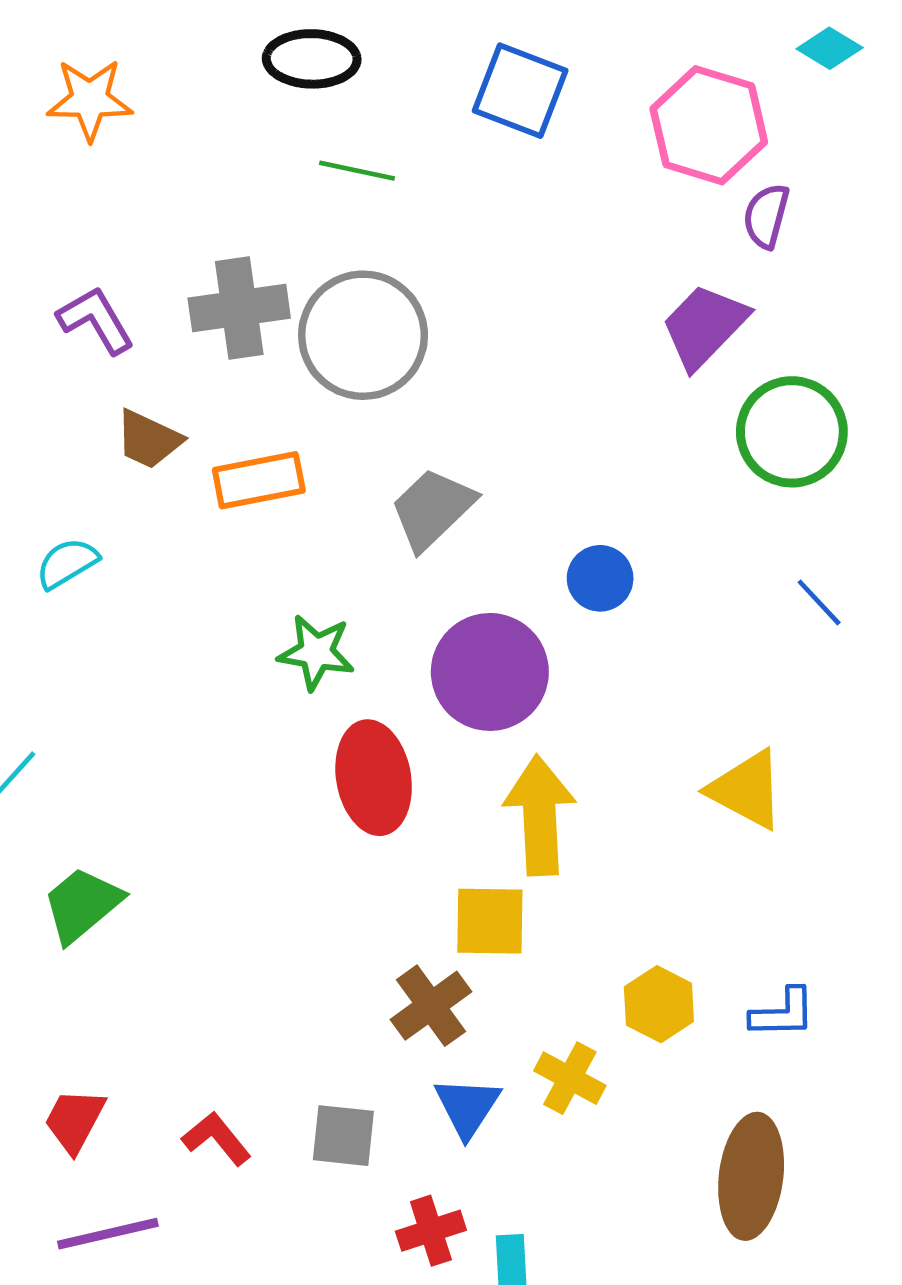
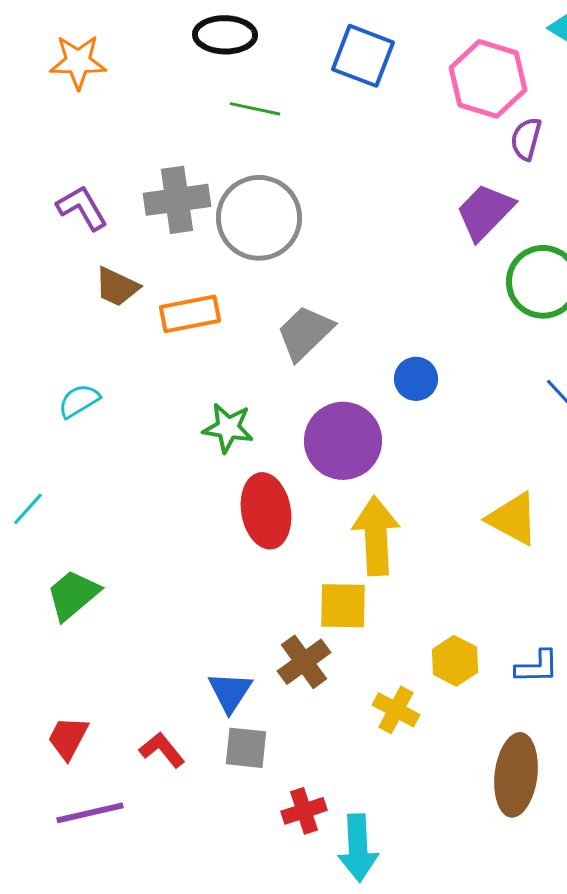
cyan semicircle: (67, 563) -> (79, 401), moved
blue triangle: (467, 1107) -> (230, 692), moved

